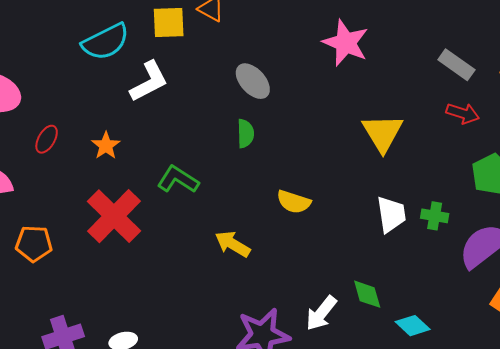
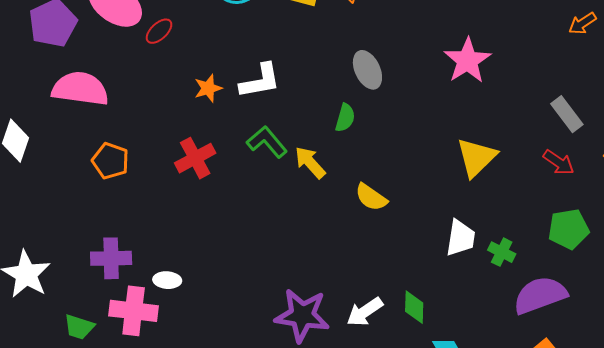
white L-shape: (149, 81) -> (260, 81), moved
red ellipse: (47, 139) -> (159, 31), moved
red cross: (114, 216) -> (195, 158), size x0.7
yellow arrow: (233, 244) -> (310, 162), moved

